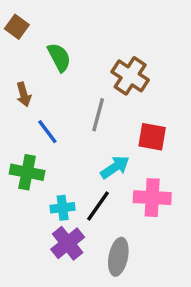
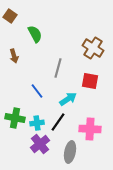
brown cross: (130, 76) -> (93, 48), moved
blue line: (47, 132) -> (37, 91), moved
green cross: (27, 172) -> (15, 118), moved
pink cross: (152, 198) -> (90, 129), moved

